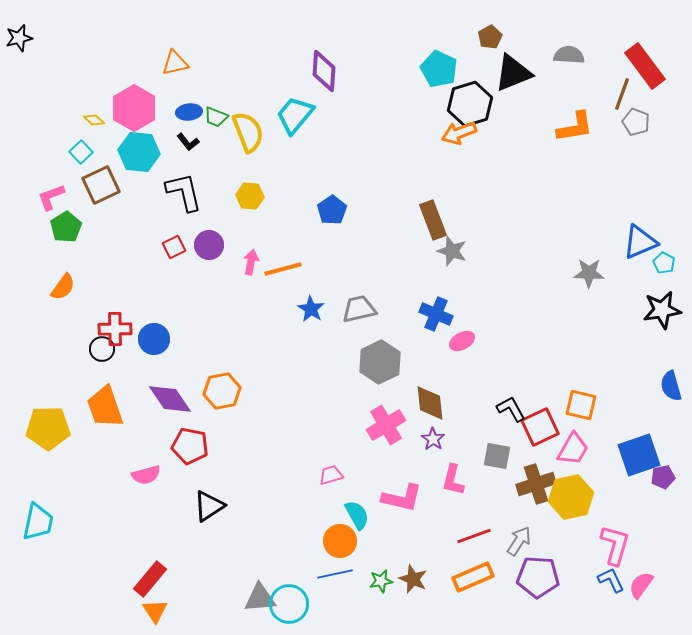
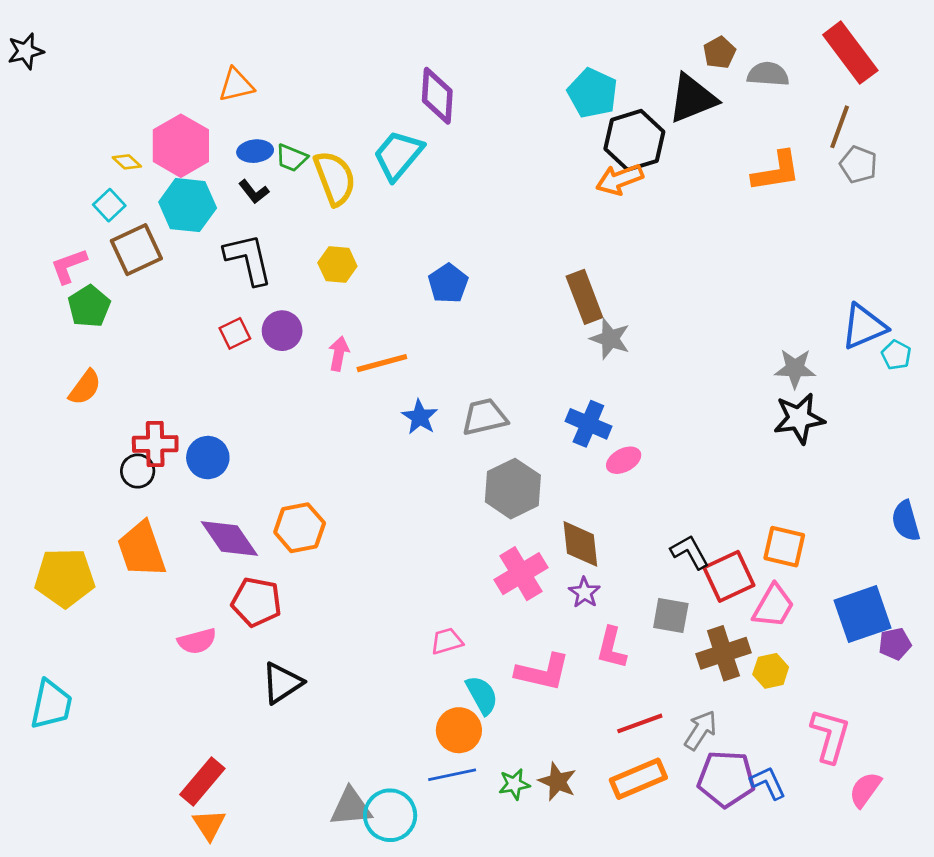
brown pentagon: (490, 37) -> (719, 53), moved
red rectangle: (645, 66) -> (850, 53), moved
black star: (662, 310) -> (799, 418), moved
yellow hexagon: (571, 497) -> (771, 671), size x0.6
blue L-shape: (611, 580) -> (768, 783), moved

